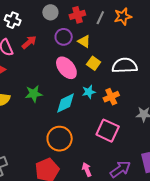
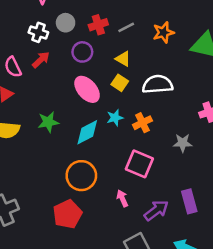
orange star: (123, 16) -> (163, 32), moved
gray line: (100, 18) -> (126, 27), turned 40
white cross: (13, 20) -> (38, 32), moved
yellow triangle: (84, 41) -> (123, 59), moved
pink arrow: (87, 170) -> (122, 198), moved

